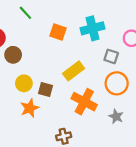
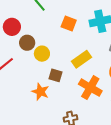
yellow circle: (24, 83) -> (42, 54), moved
orange star: (30, 108) -> (40, 92), turned -30

